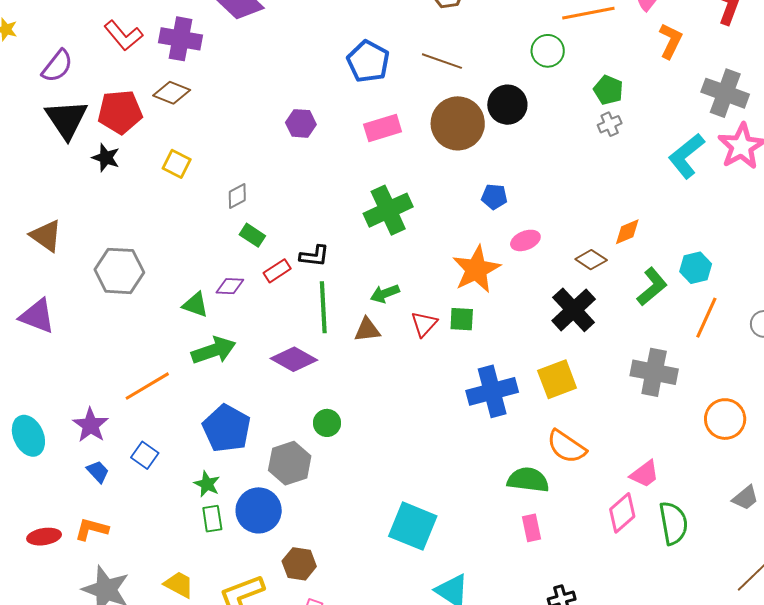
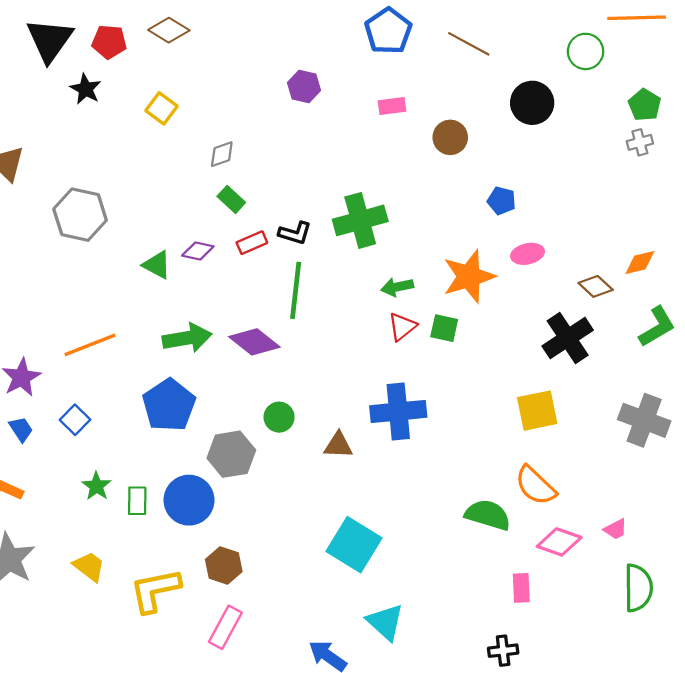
red pentagon: (120, 112) -> (109, 42), size x0.7
brown circle: (458, 123) -> (450, 137), moved, size x0.6
pink rectangle: (383, 128) -> (392, 106), size x0.7
green cross: (388, 210) -> (360, 220), moved
green arrow: (385, 294) -> (397, 287), moved
brown triangle: (367, 330) -> (338, 445), moved
green arrow: (214, 350) -> (187, 338), moved
blue cross: (492, 391) -> (398, 412), moved
pink trapezoid: (645, 474) -> (616, 529), size x0.7
green star: (207, 484) -> (96, 486), moved
pink diamond: (622, 513) -> (559, 542), moved, turned 51
pink rectangle: (531, 528) -> (521, 588), moved

